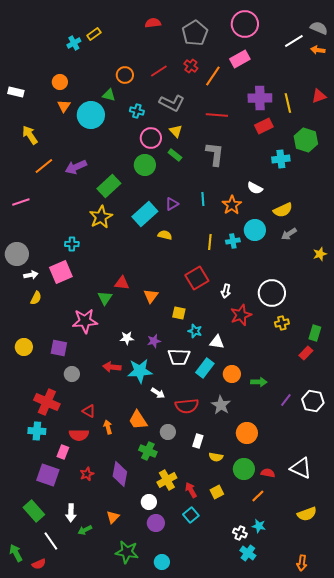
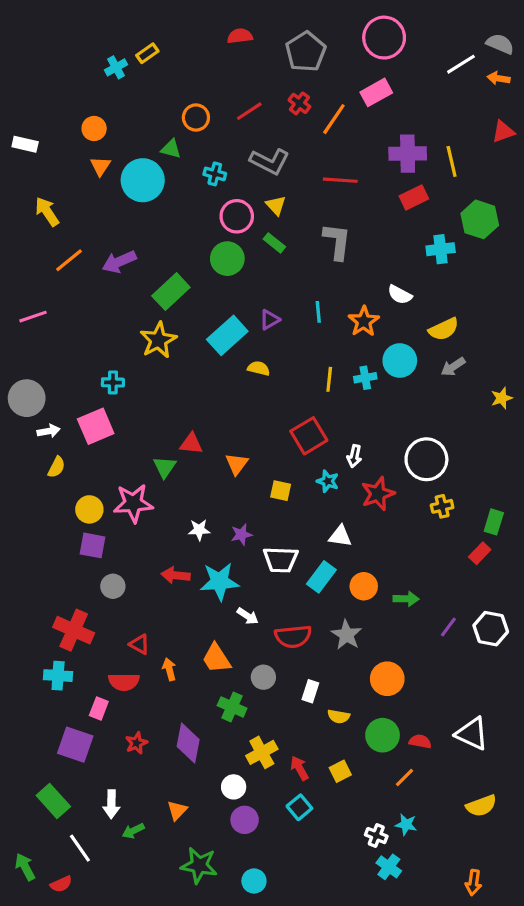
red triangle: (319, 96) -> (503, 132), moved
cyan star: (195, 331) -> (328, 481), moved
yellow circle: (24, 347) -> (89, 509), moved

